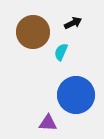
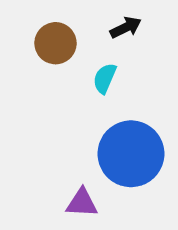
brown circle: (33, 32) -> (55, 43), size x0.7

